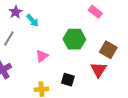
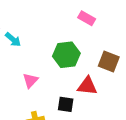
red triangle: (99, 70) -> (87, 86), moved, turned -48

